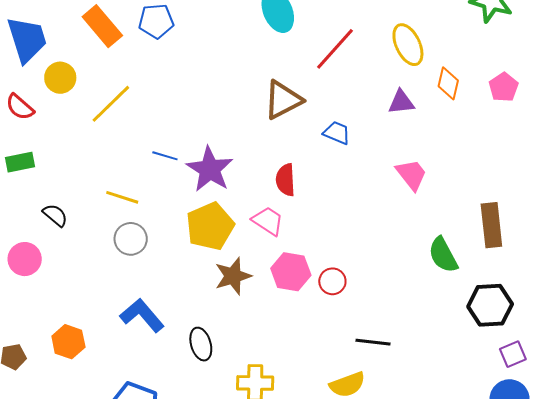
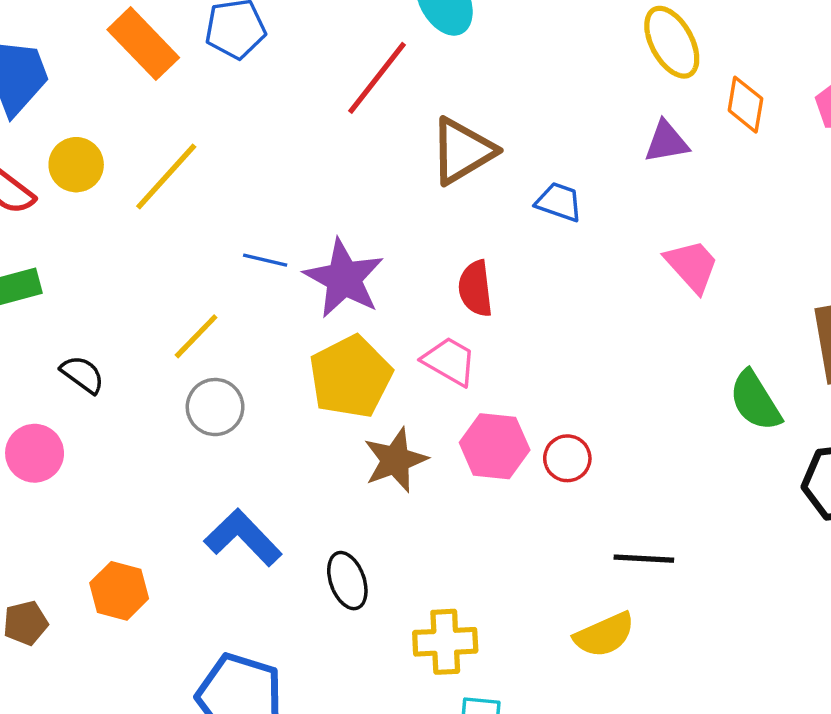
red line: (335, 49) -> (377, 78), moved
yellow circle: (60, 78) -> (76, 165), moved
yellow line: (122, 197) -> (196, 336), turned -60

